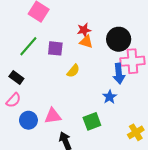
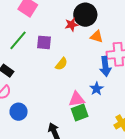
black circle: (119, 39) -> (85, 15), moved
orange triangle: (86, 42) -> (97, 37), moved
pink triangle: (53, 116) -> (77, 99), moved

